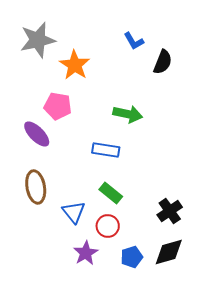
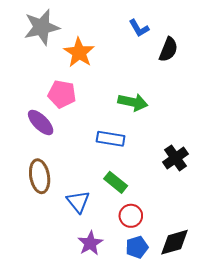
black cross: (170, 211) -> (175, 158), moved
red circle: (108, 226) -> (131, 216), moved

